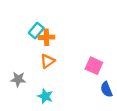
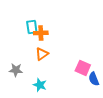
cyan rectangle: (36, 31) -> (32, 27), turned -48
pink square: (94, 66) -> (83, 68), moved

